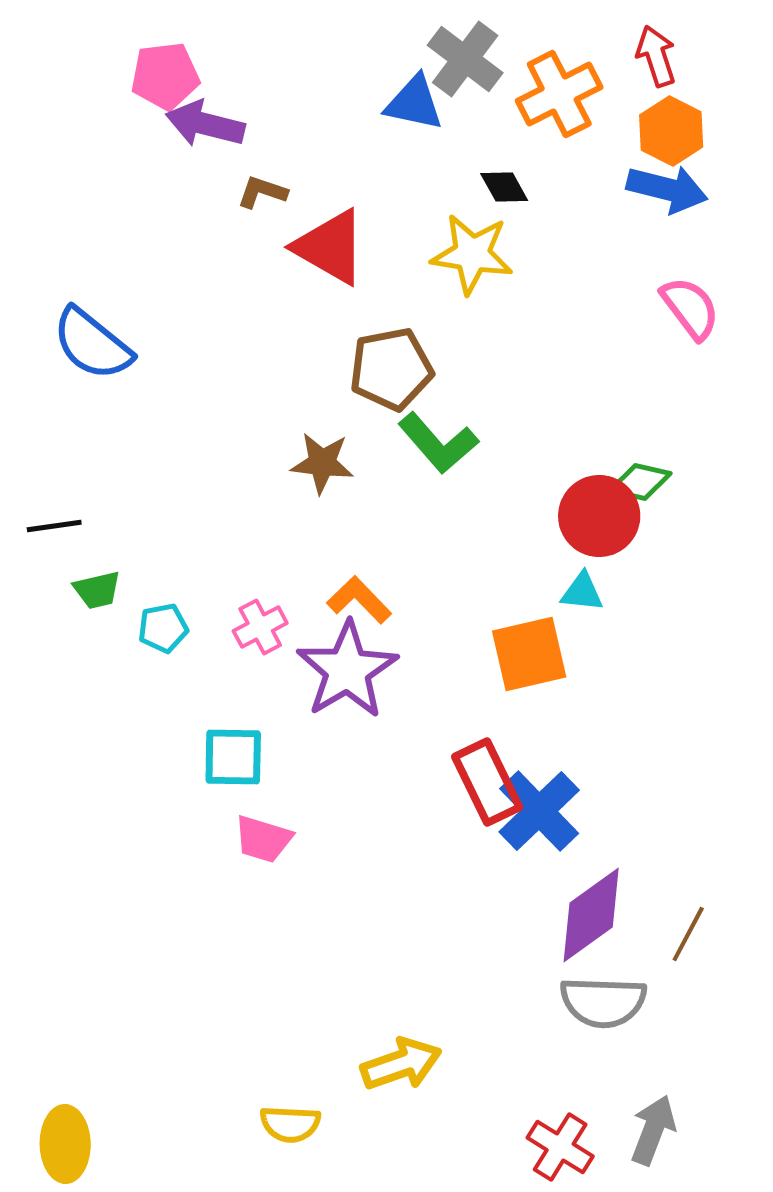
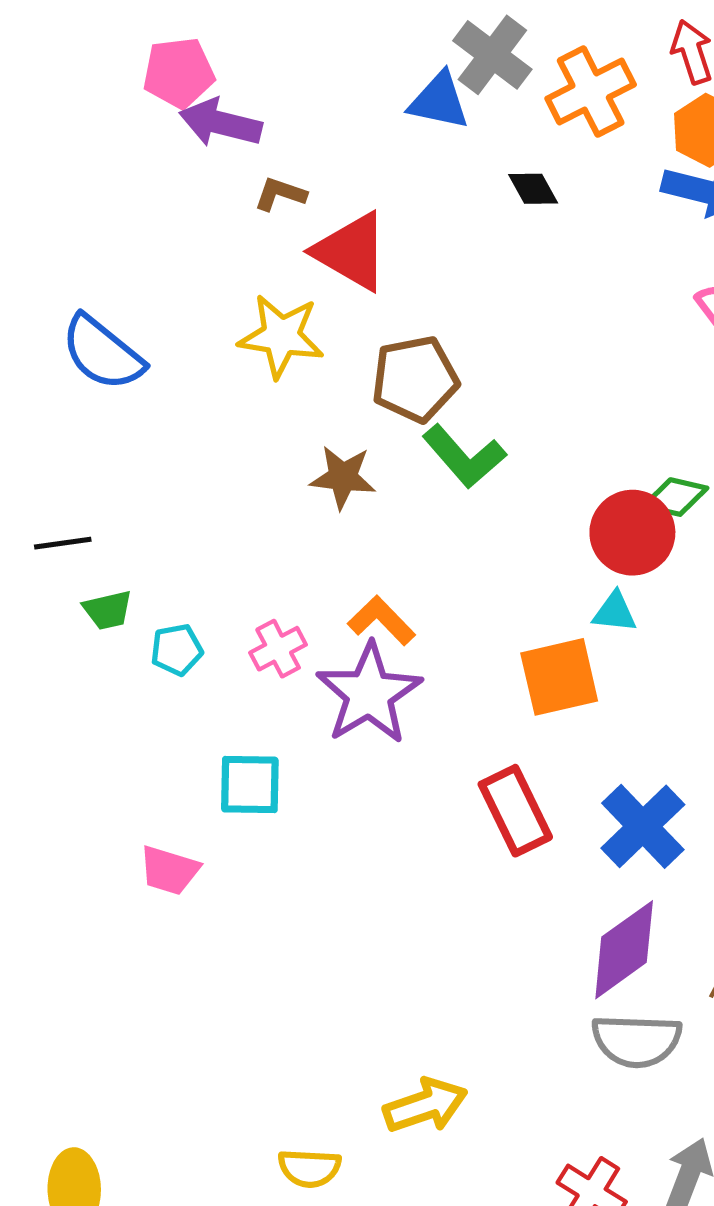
yellow star: (472, 254) -> (281, 336), moved
blue cross: (539, 811) -> (643, 826), moved
pink trapezoid: (263, 839) -> (169, 870), moved

